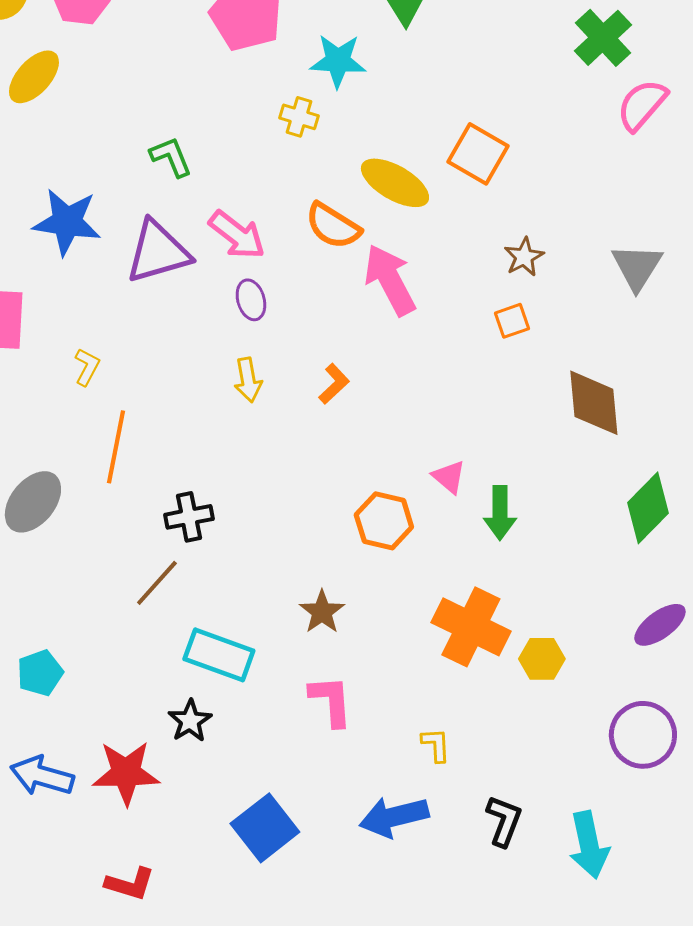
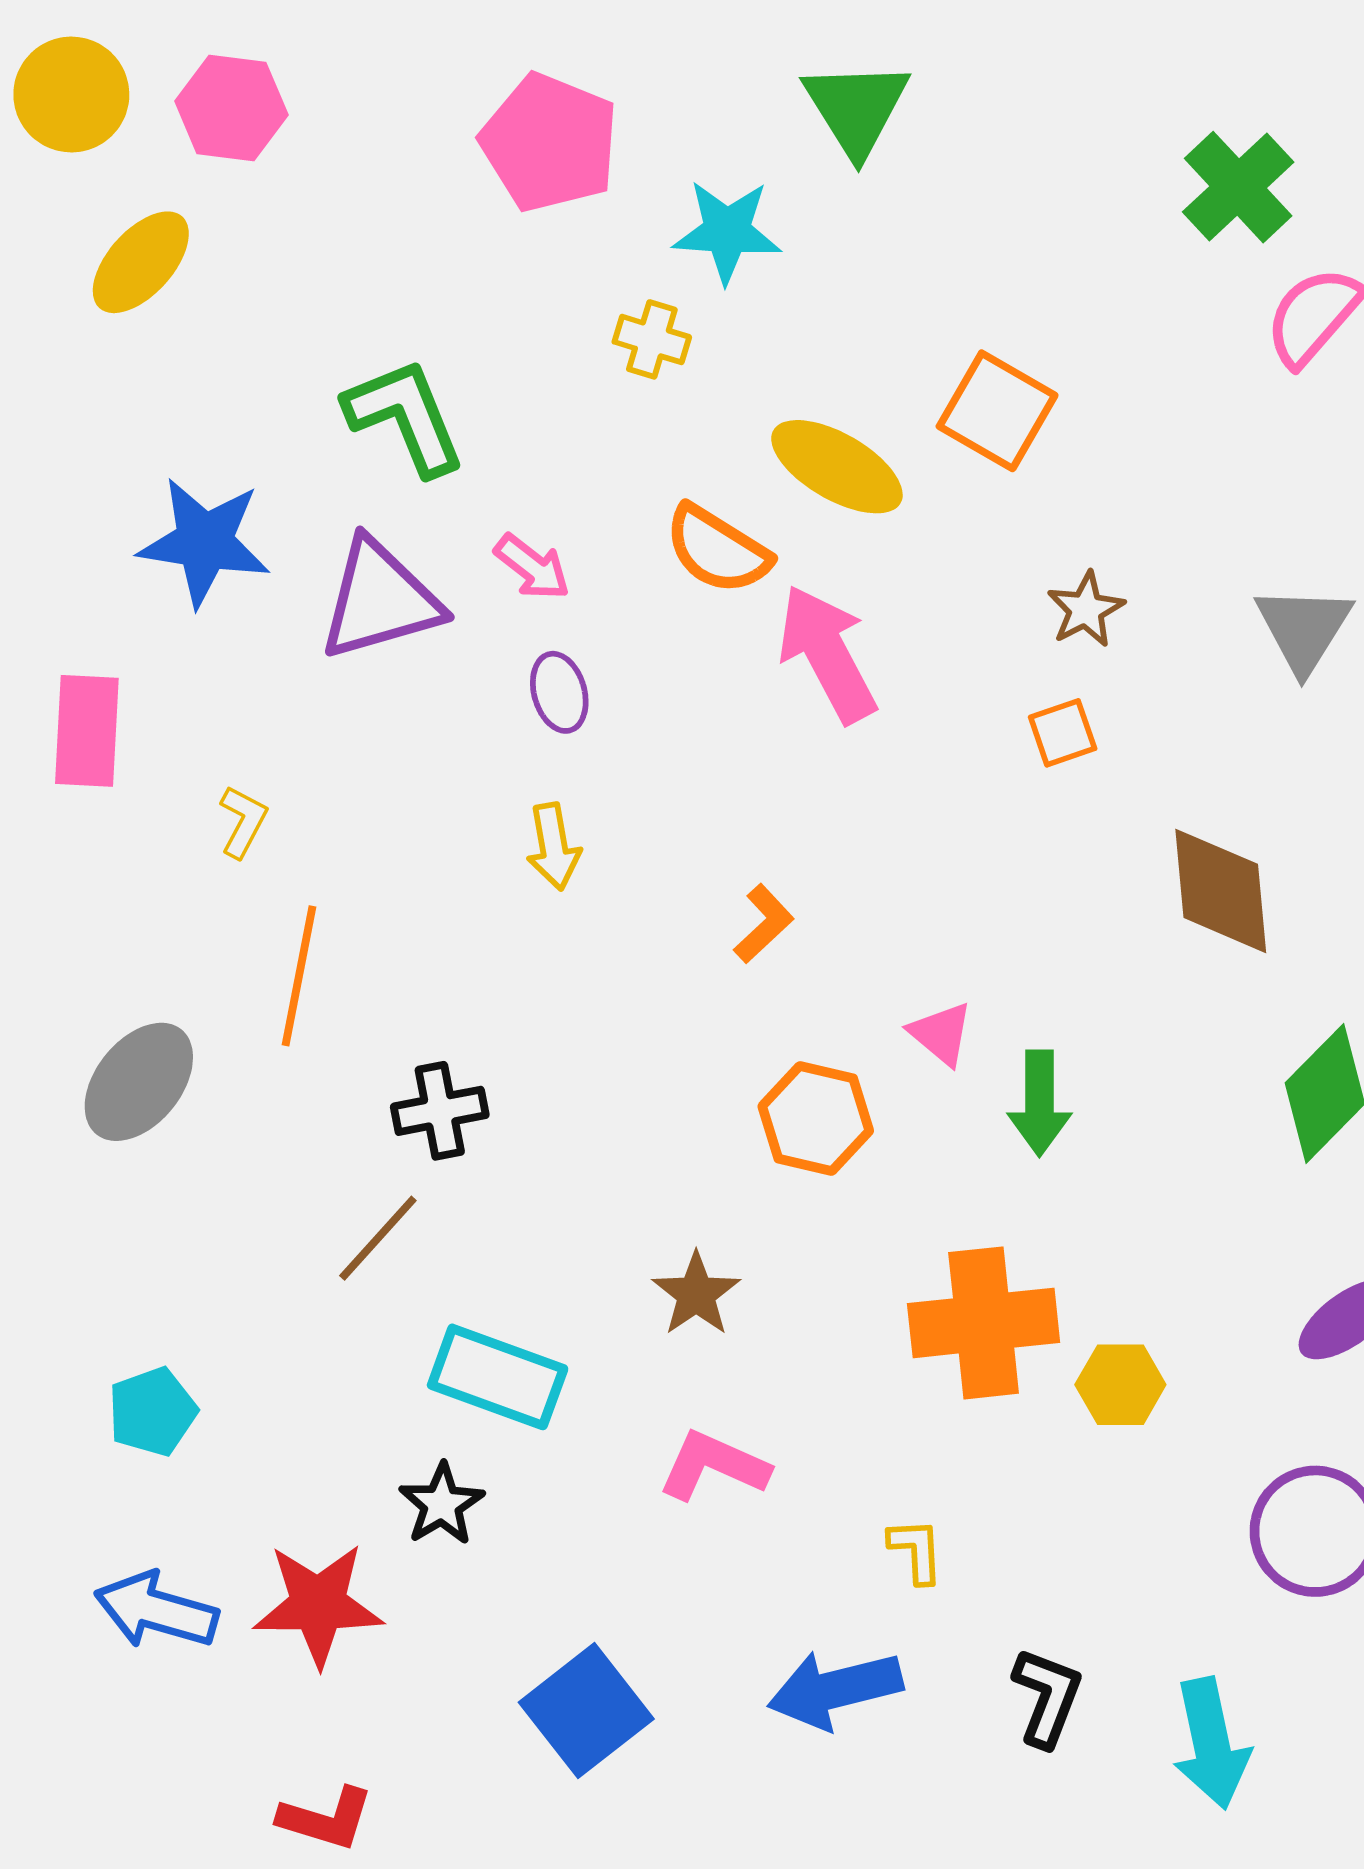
green L-shape: (171, 157) -> (405, 417), size x1.5
pink arrow: (237, 235) -> (532, 567), size x0.7
orange L-shape: (334, 384) -> (764, 924), moved
orange cross: (471, 627) -> (984, 1323), turned -32
pink L-shape: (331, 701) -> (714, 1466), turned -62

